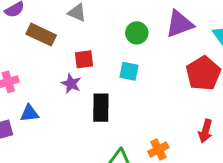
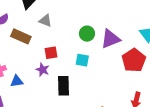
purple triangle: (179, 24) -> (110, 39), moved
blue triangle: (29, 113) -> (17, 81), moved

